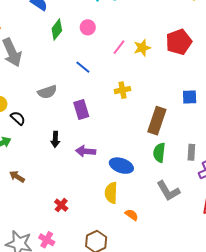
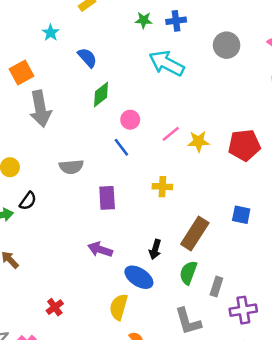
pink circle: (88, 27) -> (130, 120), moved
black semicircle: (18, 118) -> (28, 201), moved, turned 70
black arrow: (55, 139) -> (155, 249), moved
gray rectangle: (191, 152) -> (216, 286), moved

